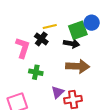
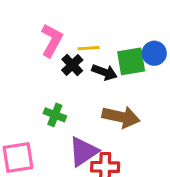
black arrow: (72, 44) -> (104, 72), moved
pink L-shape: (23, 48) -> (52, 40), moved
purple triangle: (58, 92) -> (83, 152), size x1.5

